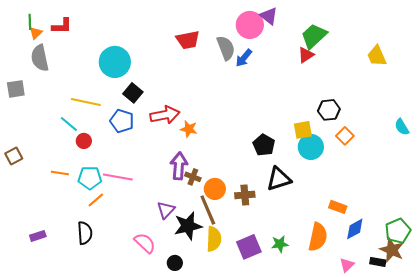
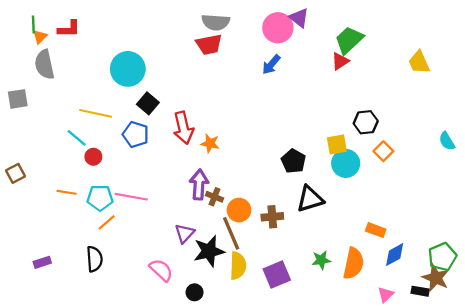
gray semicircle: (226, 48) -> (216, 22), moved, turned 115
red arrow: (165, 115) -> (183, 128), turned 88
green star: (280, 244) -> (321, 260), moved

